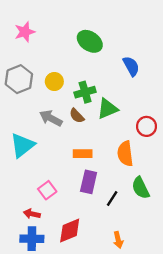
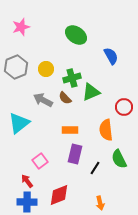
red arrow: (32, 214) -> (27, 181), turned 40

